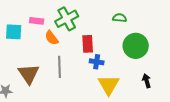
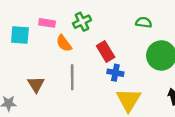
green cross: (67, 19) -> (82, 22), size x0.7
red rectangle: (88, 44) -> (106, 51), turned -30
brown triangle: (29, 74) -> (36, 84), size x0.7

